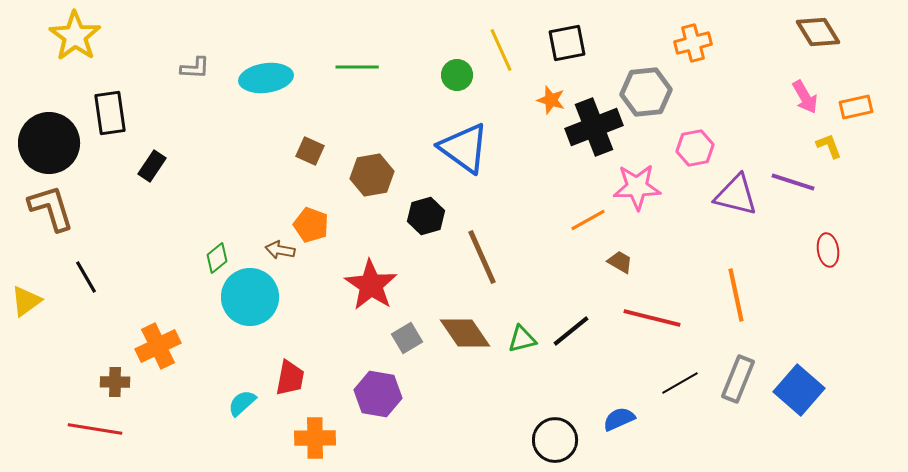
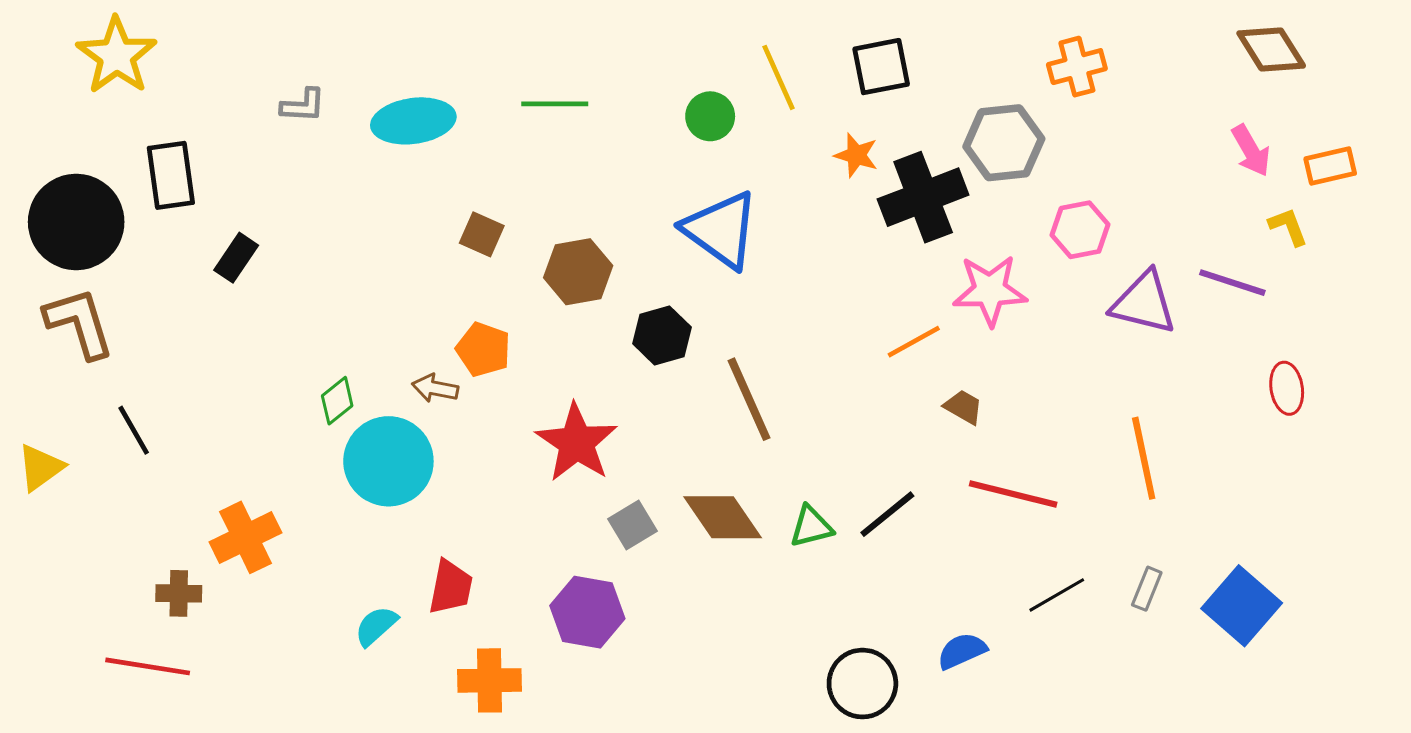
gray rectangle: (738, 379) -> (1147, 589), size x0.6

